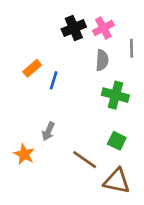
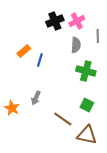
orange star: (24, 154) -> (12, 108), moved

